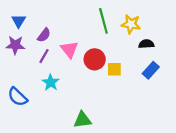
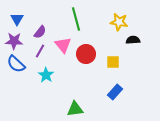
green line: (103, 21) -> (76, 19), moved
yellow square: (114, 69) -> (113, 62), moved
blue rectangle: (151, 70) -> (115, 92), moved
blue semicircle: (18, 97) -> (16, 64), moved

